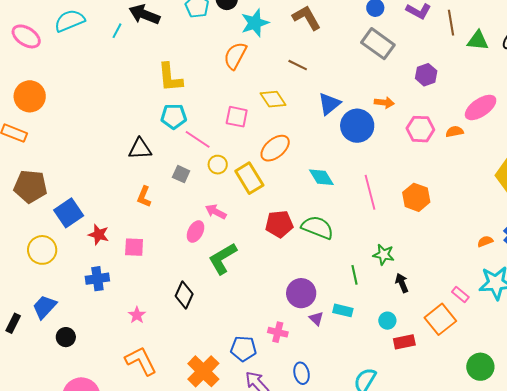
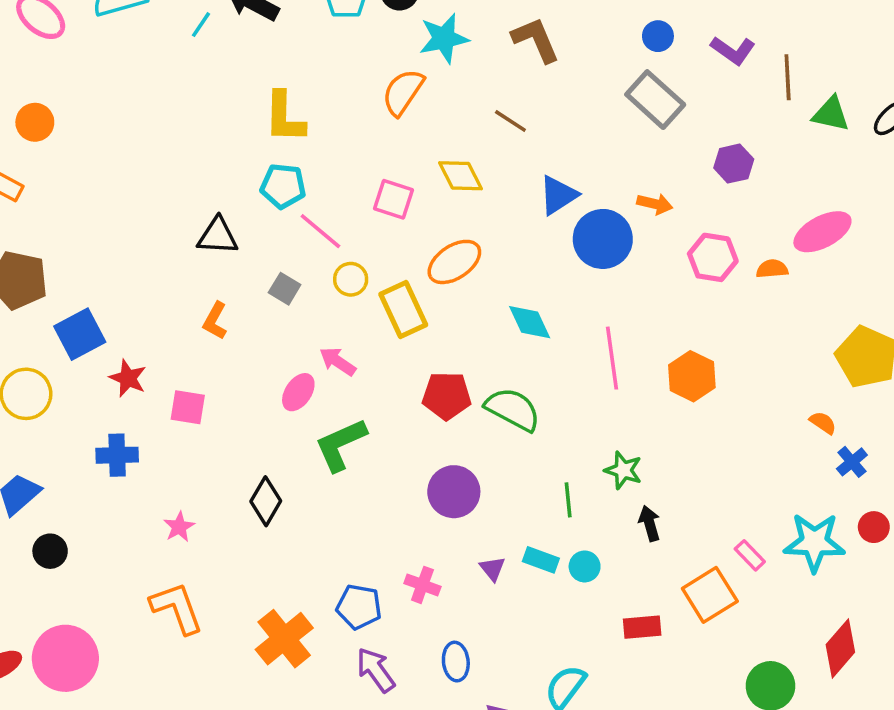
orange circle: (30, 96) -> (35, 122), size x0.7
orange semicircle: (485, 241) -> (823, 423), moved, turned 49
purple circle: (301, 293) -> (454, 492), moved
cyan circle: (387, 321) -> (585, 566), moved

